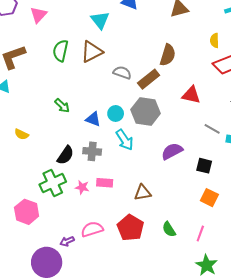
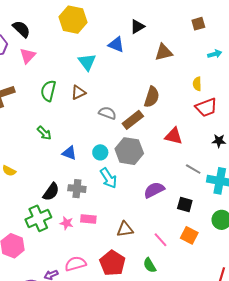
brown triangle: (92, 52) -> (78, 92), size x0.7
green arrow: (62, 106) -> (44, 133), moved
blue triangle: (93, 119) -> (69, 153), moved
pink line: (200, 233) -> (160, 240), moved, turned -63

